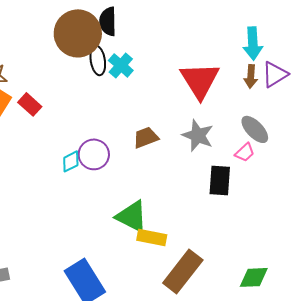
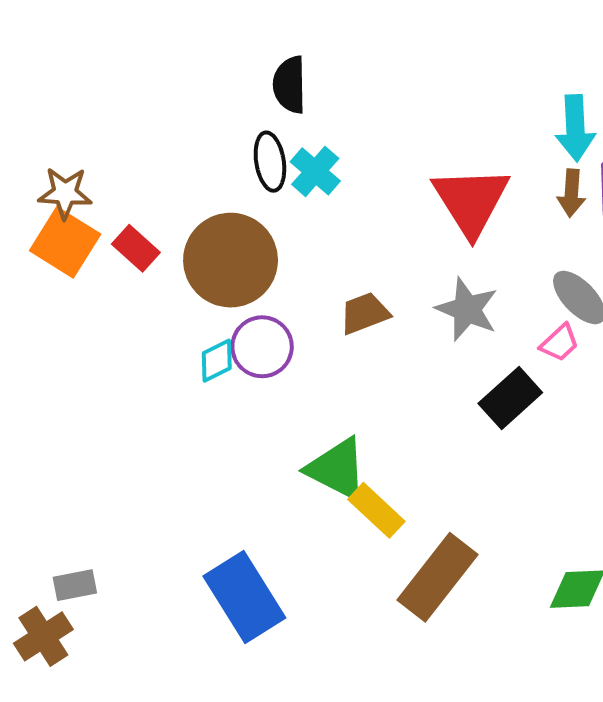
brown circle: (78, 33) -> (231, 260), moved
black rectangle: (220, 180) -> (510, 398), turned 44
yellow rectangle: (152, 237) -> (376, 510), turned 32

